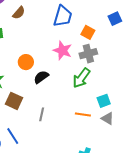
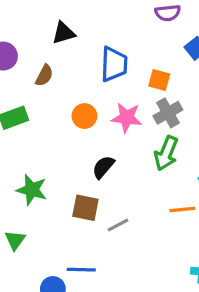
orange circle: (26, 62) -> (84, 116), moved
brown square: (14, 101) -> (85, 208), moved
gray line: (42, 114) -> (118, 225), turned 64
blue line: (13, 136) -> (81, 270), turned -42

